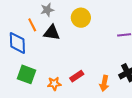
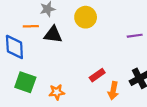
orange line: (32, 25) -> (31, 26), turned -64
red rectangle: (77, 76) -> (97, 75), moved

